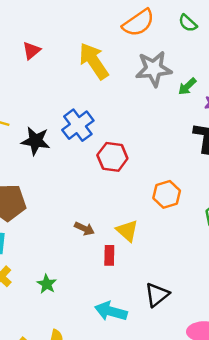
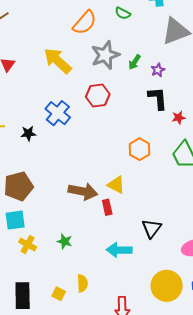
black star: (36, 141) -> (28, 133), size x0.7
red hexagon: (112, 157) -> (98, 95), moved
brown arrow: (84, 229) -> (83, 191), size x1.8

